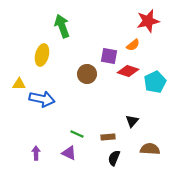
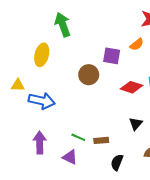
red diamond: (128, 71) -> (131, 87), moved
brown rectangle: (108, 137) -> (101, 140), moved
purple arrow: (36, 153) -> (40, 143), moved, size x1.5

